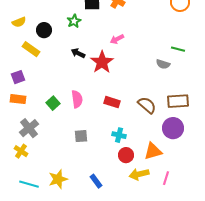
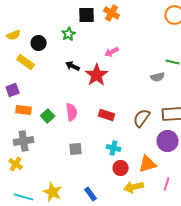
gray semicircle: (163, 64) -> (158, 77), turned -32
orange rectangle: (18, 99) -> (24, 110), moved
brown semicircle: (147, 105) -> (142, 118), turned -96
gray cross: (29, 128) -> (24, 141), turned 30
pink line: (166, 178) -> (167, 184), moved
yellow star: (58, 179) -> (53, 192), turned -30

